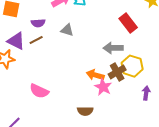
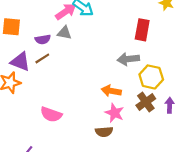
red rectangle: (128, 23) -> (142, 30), turned 54
gray triangle: (67, 30) -> (64, 33), moved
brown cross: (117, 72) -> (146, 102), moved
pink star: (103, 87) -> (114, 113), moved

